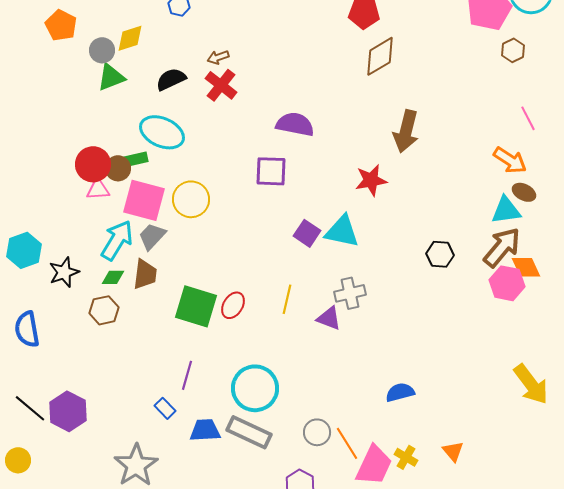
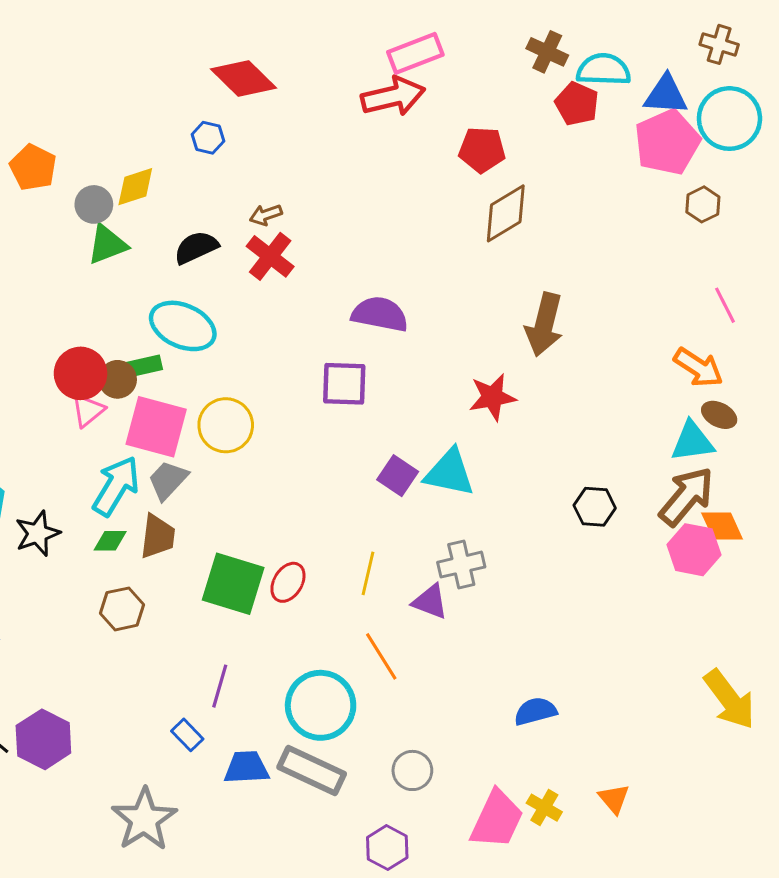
pink triangle: (98, 189) -> (88, 410), turned -35
brown hexagon: (104, 310) -> (122, 609), moved
orange line: (347, 443) -> (381, 656), moved

